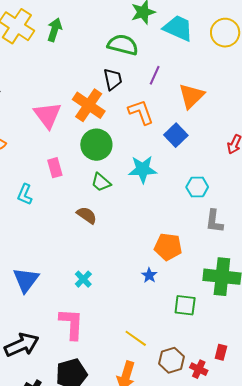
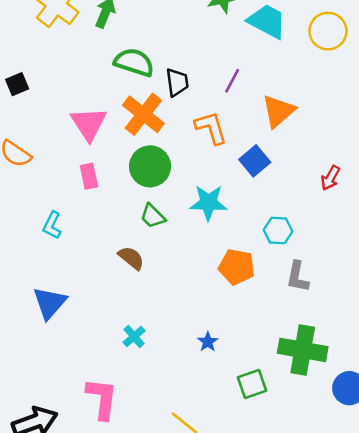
green semicircle: (123, 45) -> (134, 62), moved
pink rectangle: (55, 168) -> (89, 176), moved
orange pentagon: (168, 247) -> (237, 267), moved
cyan cross: (83, 279) -> (134, 336), moved
blue triangle: (26, 280) -> (50, 303), moved
green square: (185, 305) -> (252, 384), turned -30

